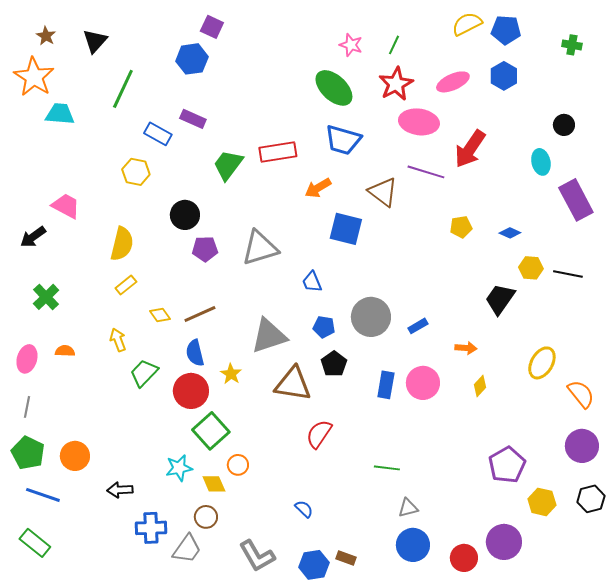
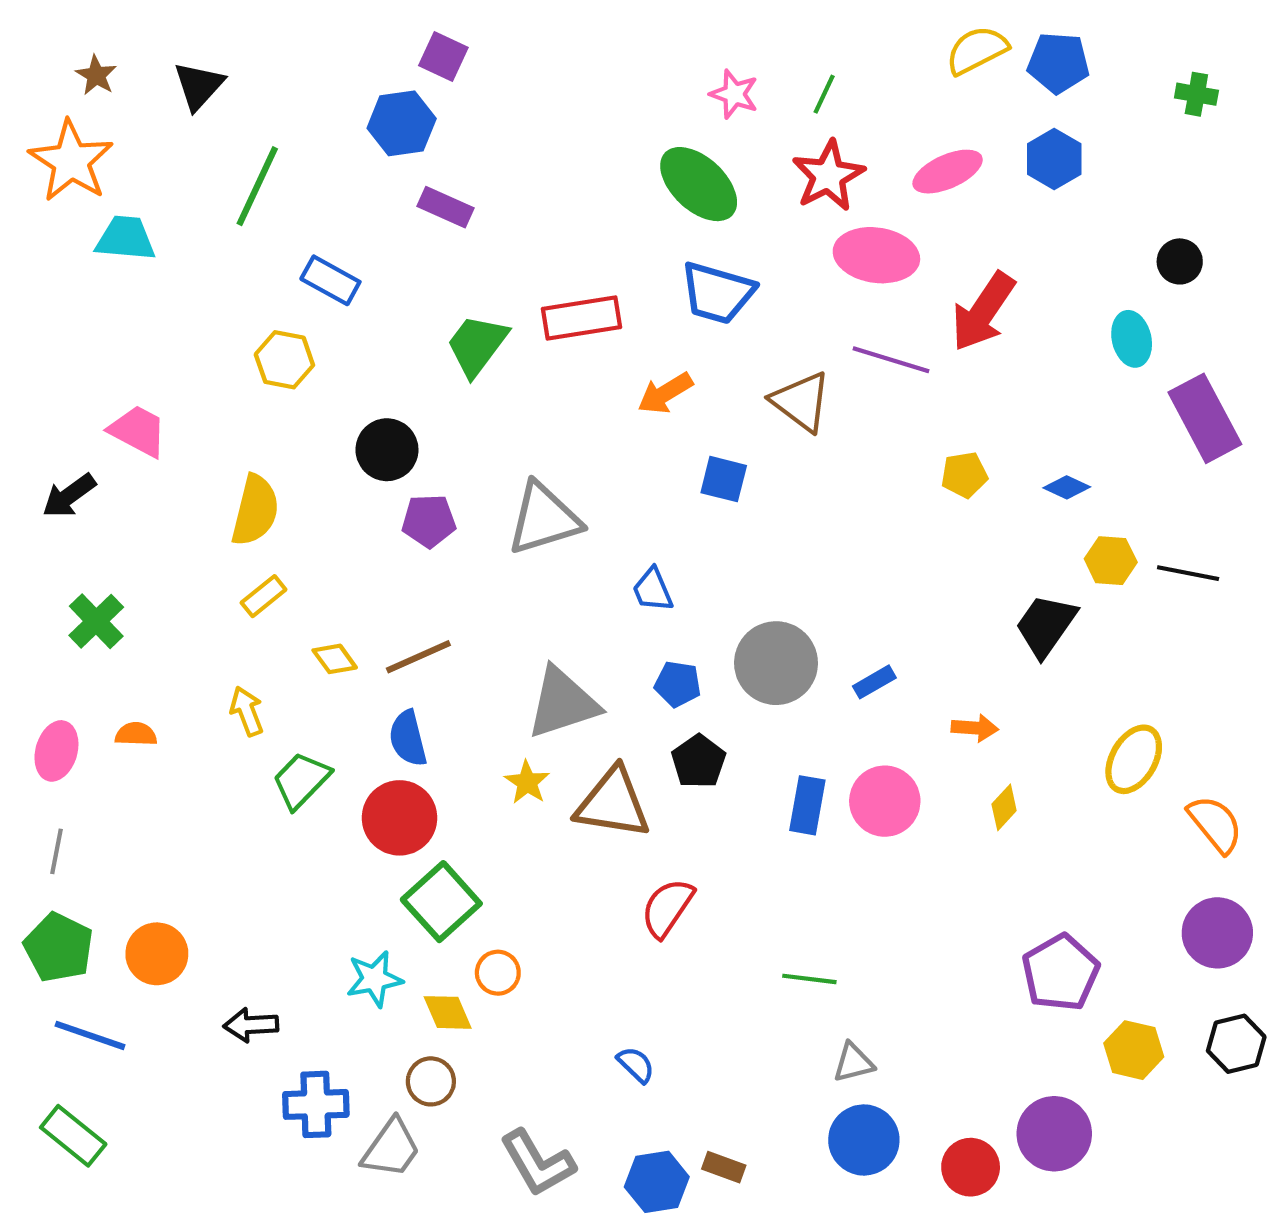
purple rectangle: (193, 119) -> (446, 207), moved
blue square: (346, 229) -> (724, 479), size x0.7
yellow star: (231, 374) -> (527, 782), moved

